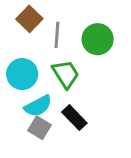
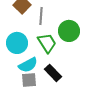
green circle: (98, 39) -> (69, 31), moved
gray square: (40, 128) -> (29, 80), turned -35

